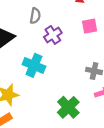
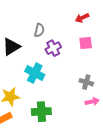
green cross: (68, 107) -> (41, 112), moved, turned 36

